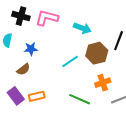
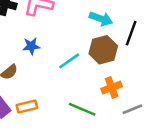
cyan arrow: (82, 28) -> (101, 19), moved
blue star: (31, 49) -> (31, 46), moved

